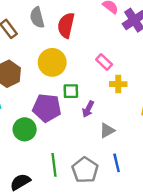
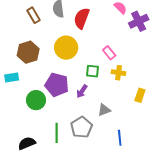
green square: (71, 91) -> (92, 71), moved
purple arrow: (88, 109) -> (82, 91), moved
blue line: (117, 163) -> (120, 138), moved
gray pentagon: (85, 170) -> (81, 127), moved

